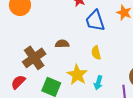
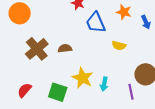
yellow semicircle: (96, 53) -> (119, 46), moved, turned -56
brown cross: (34, 58) -> (37, 49), moved

